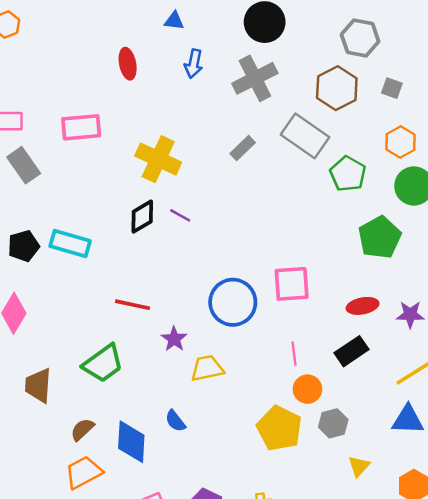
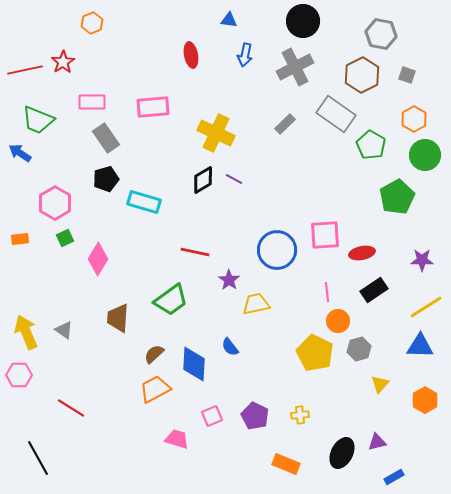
black pentagon: (24, 246) -> (106, 179), moved
red ellipse: (363, 306) -> (362, 253), moved

